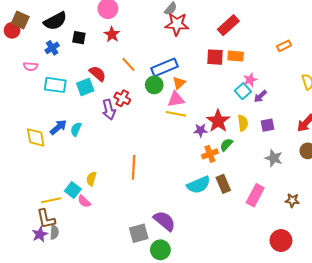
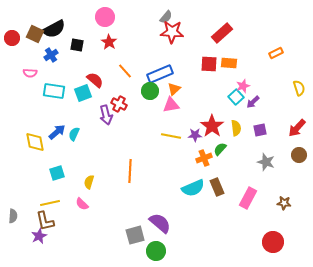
brown square: (20, 20) -> (35, 34), moved
yellow line: (176, 114) -> (171, 136), moved
cyan square: (73, 190) -> (57, 173), moved, turned 35
gray semicircle: (54, 232) -> (13, 216), moved

